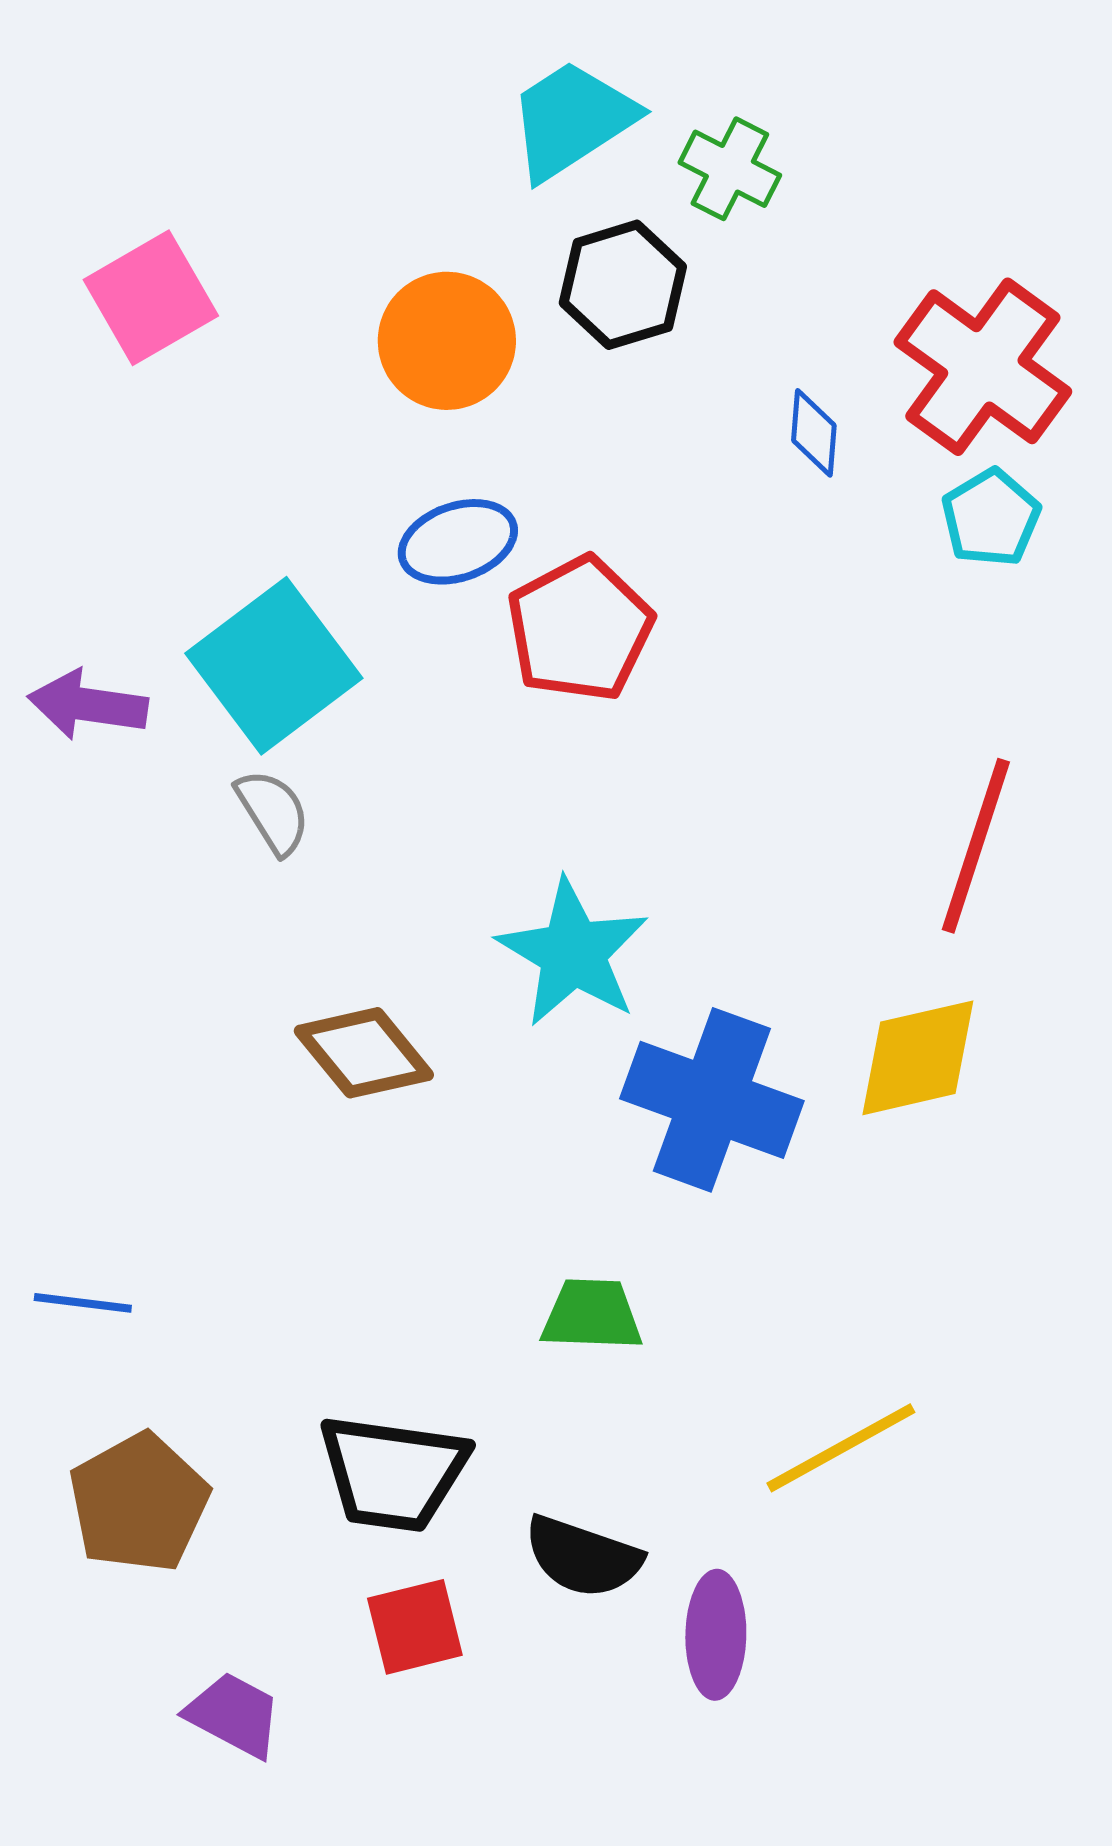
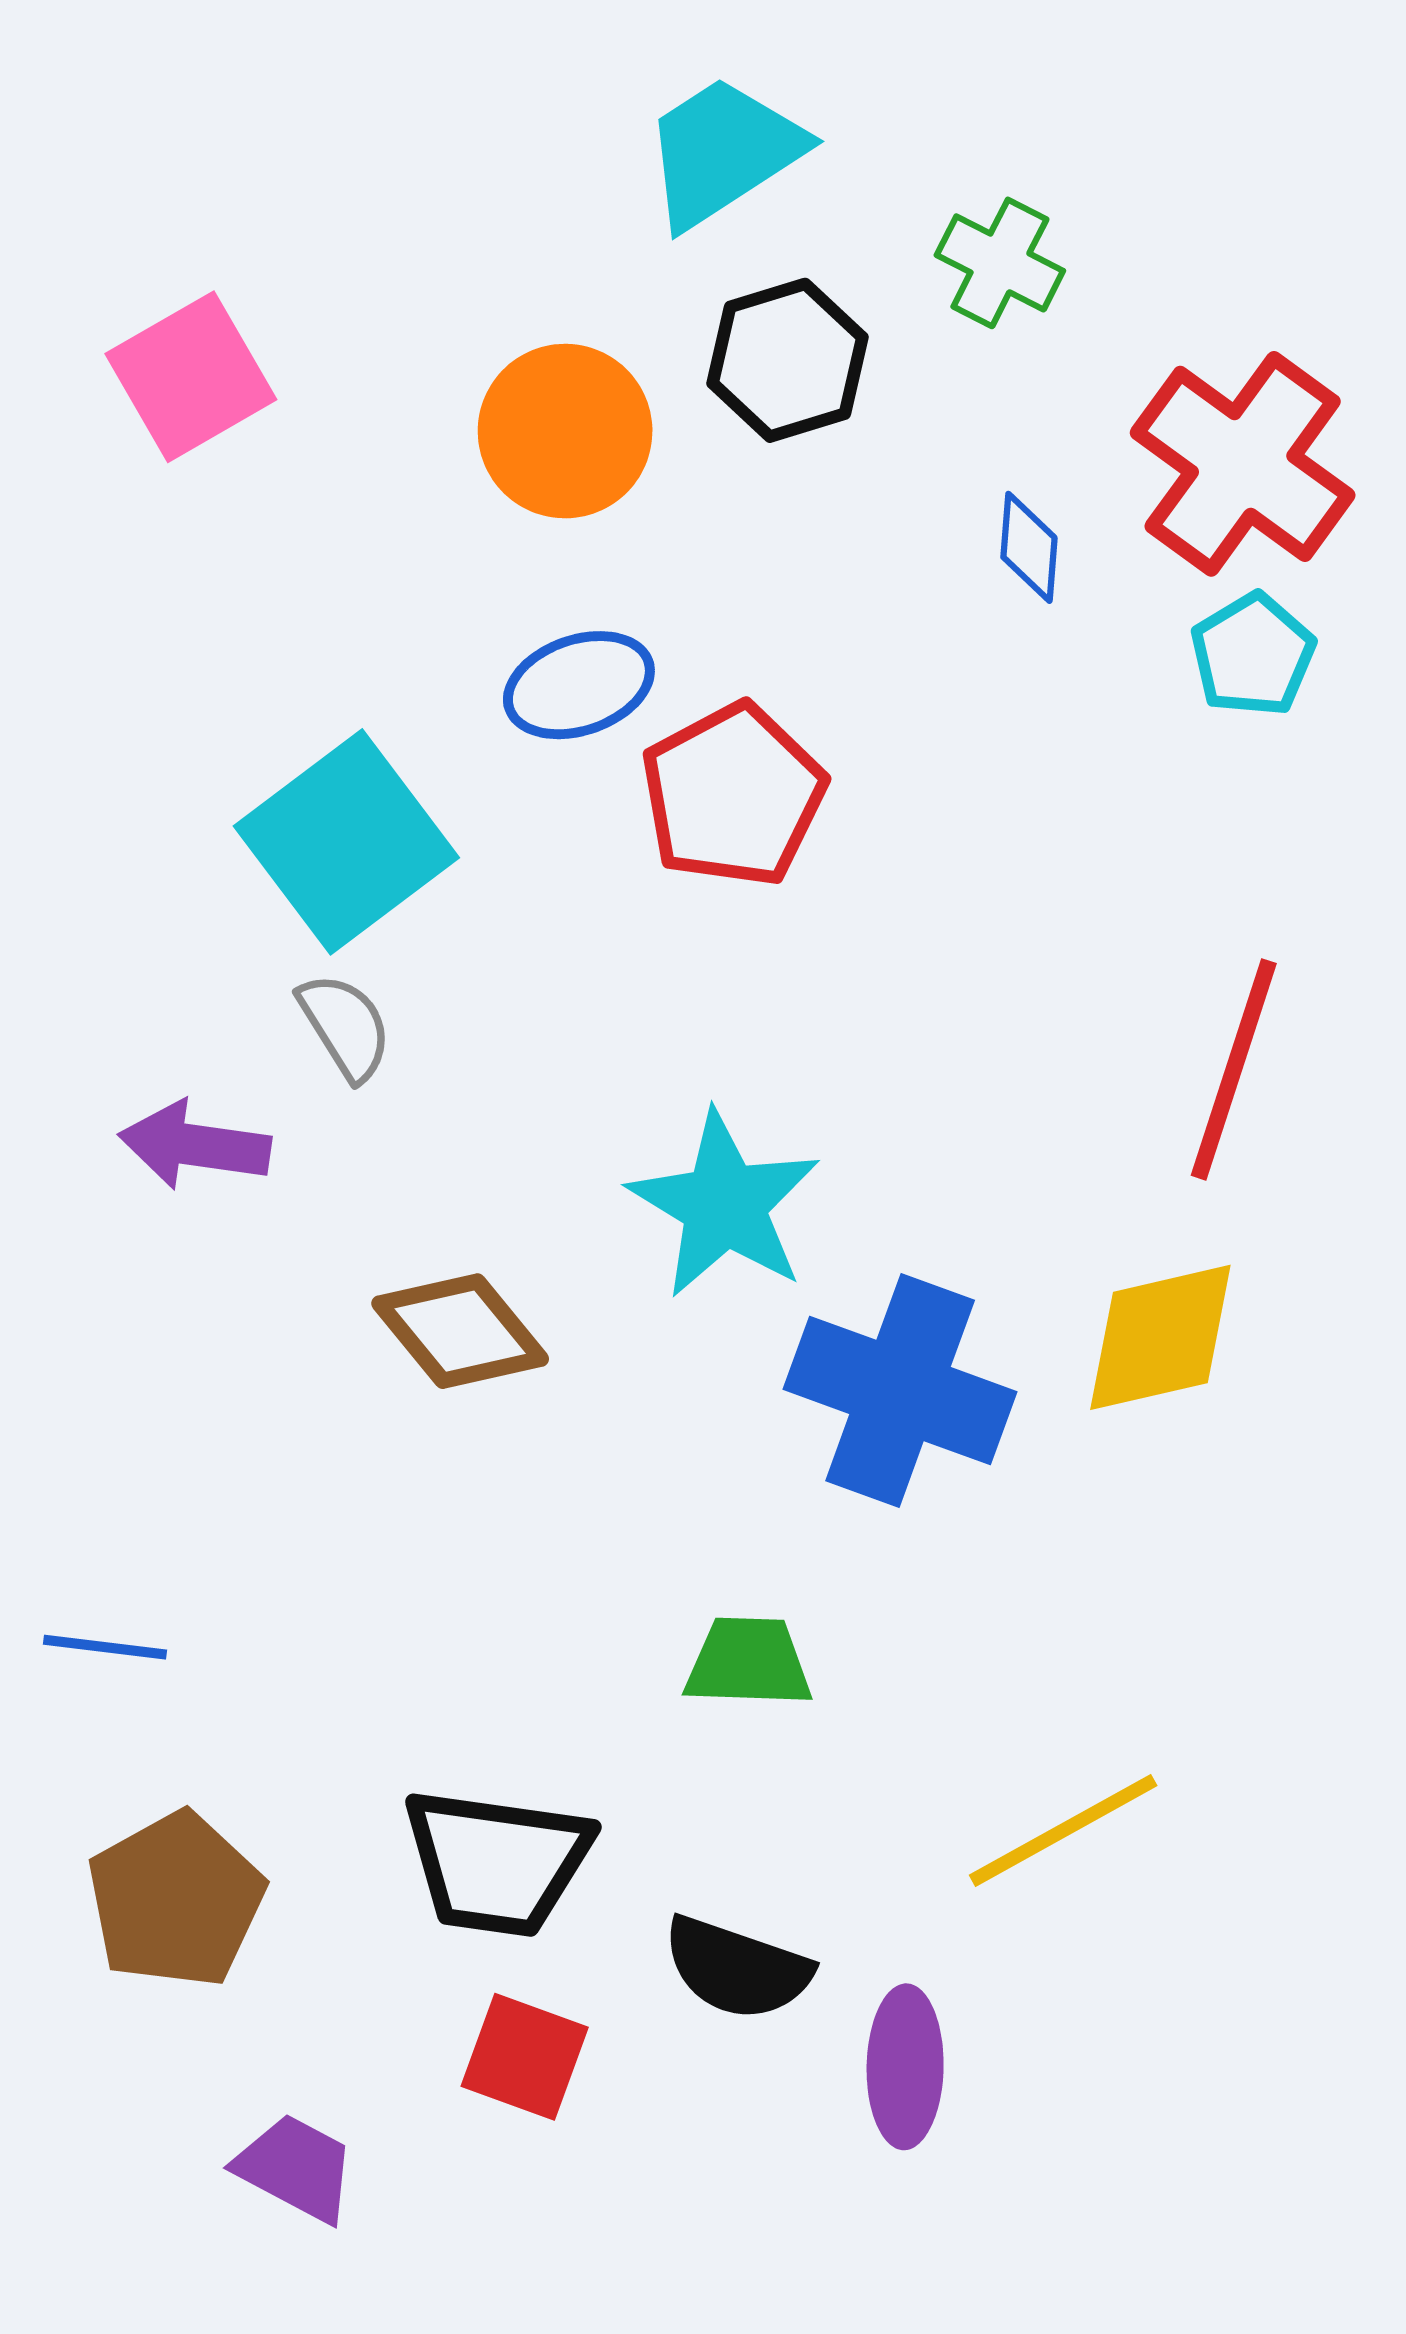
green cross: (730, 169) -> (1000, 263), moved
purple arrow: (88, 705) -> (195, 1145), moved
red square: (415, 1627) -> (525, 2057), turned 34

